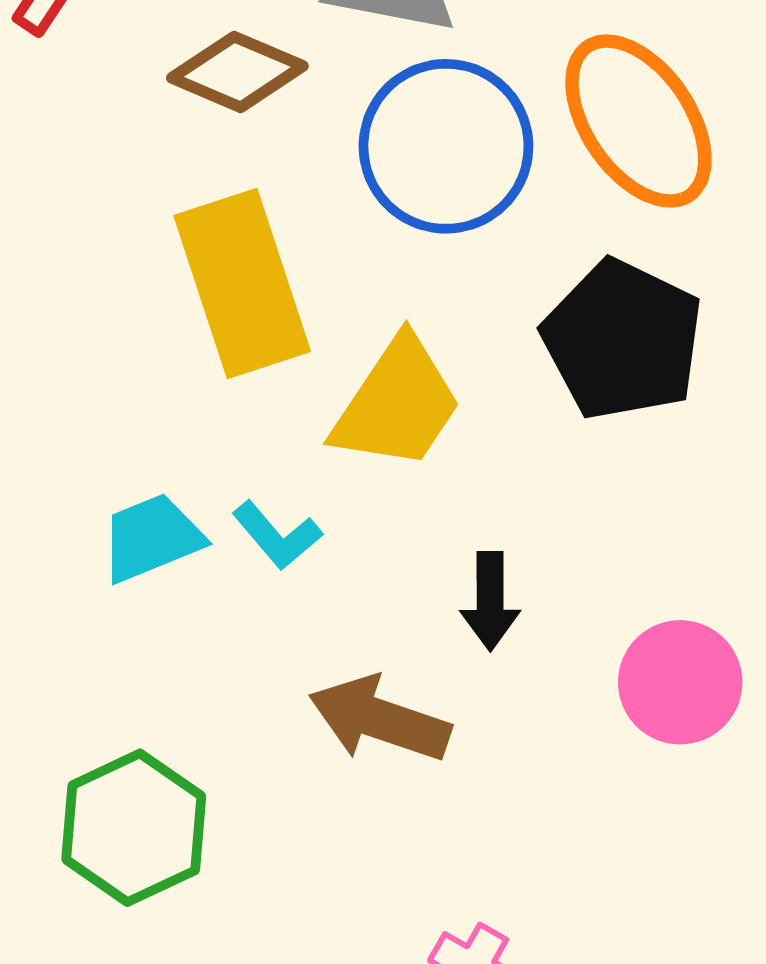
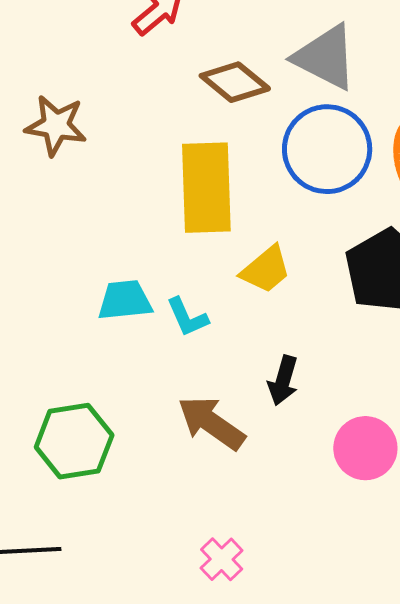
yellow trapezoid: (397, 404) -> (266, 269), size x0.7

